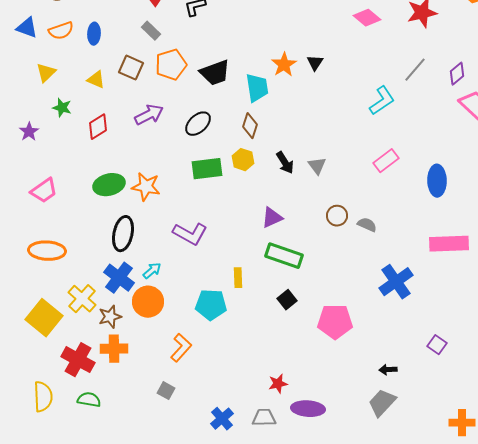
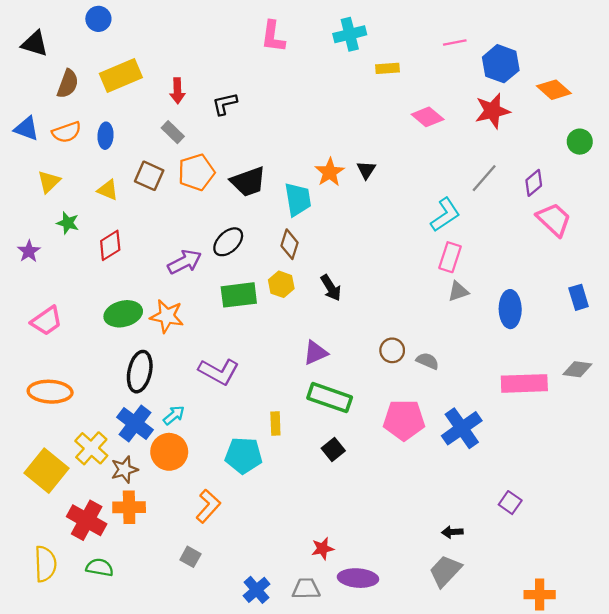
purple arrow: (149, 115) -> (185, 262), moved
pink rectangle: (386, 161) -> (450, 257), moved, turned -35
gray triangle: (317, 166) -> (458, 291), moved, turned 48
pink pentagon: (335, 322) -> (404, 420), moved

